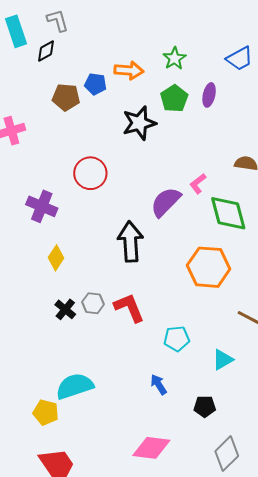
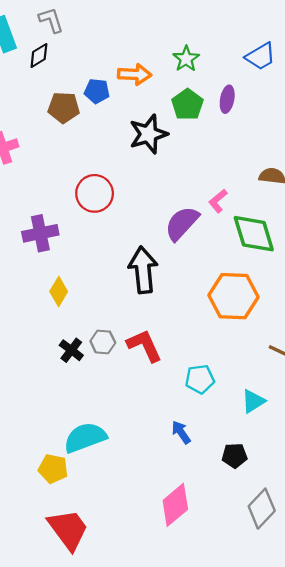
purple cross: (42, 206) -> (40, 233), turned -32
pink diamond: (151, 448) -> (175, 505), turned -45

